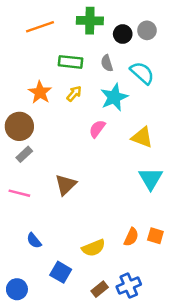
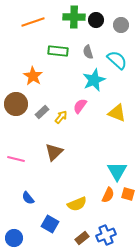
black circle: (123, 34) -> (96, 20), moved
yellow arrow: (74, 94) -> (61, 117), moved
gray rectangle: (24, 154) -> (42, 112), moved
cyan triangle: (151, 179) -> (117, 171), moved

